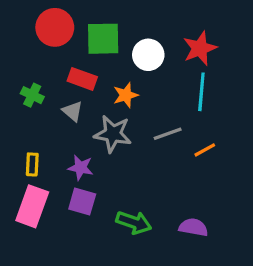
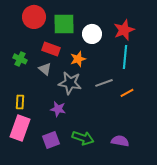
purple star: (81, 168) -> (58, 109), moved
purple square: (82, 201) -> (51, 140), moved, turned -36

